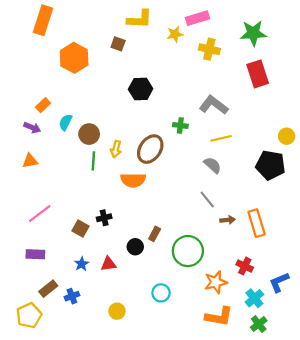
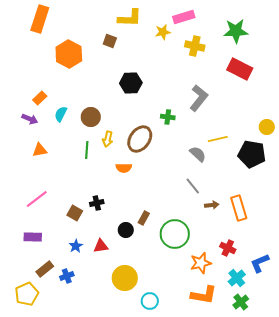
red rectangle: (258, 74) -> (240, 69), turned -45
gray L-shape: (214, 105) -> (199, 98), turned 92
brown circle: (89, 134) -> (91, 117), moved
yellow line: (221, 138) -> (218, 139), moved
orange triangle: (30, 161) -> (40, 150), moved
orange semicircle: (133, 180) -> (124, 168), size x0.7
cyan circle: (161, 293) -> (150, 301), moved
yellow circle: (117, 311) -> (125, 278), moved, size x1.6

